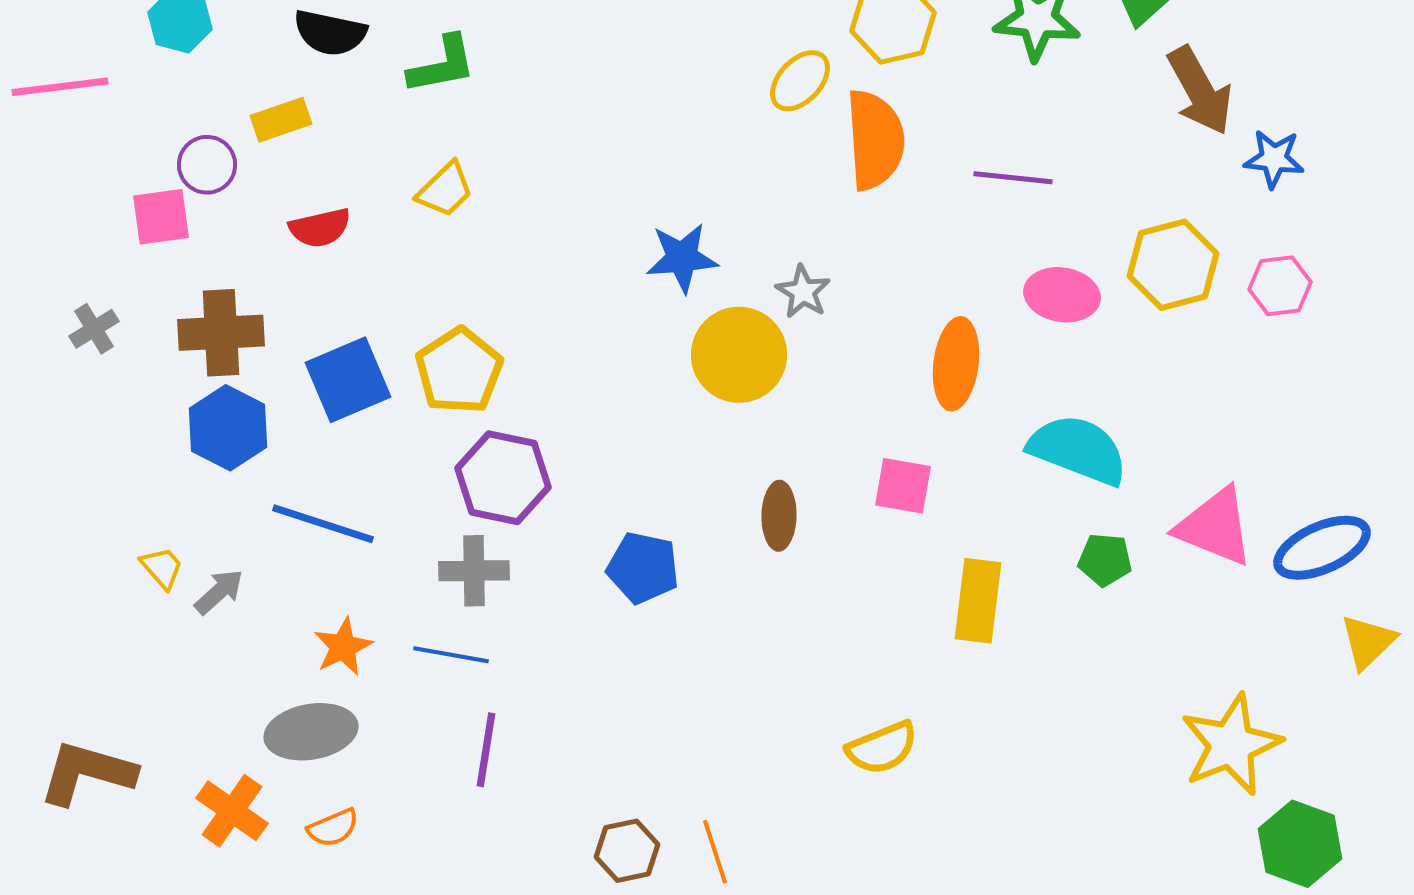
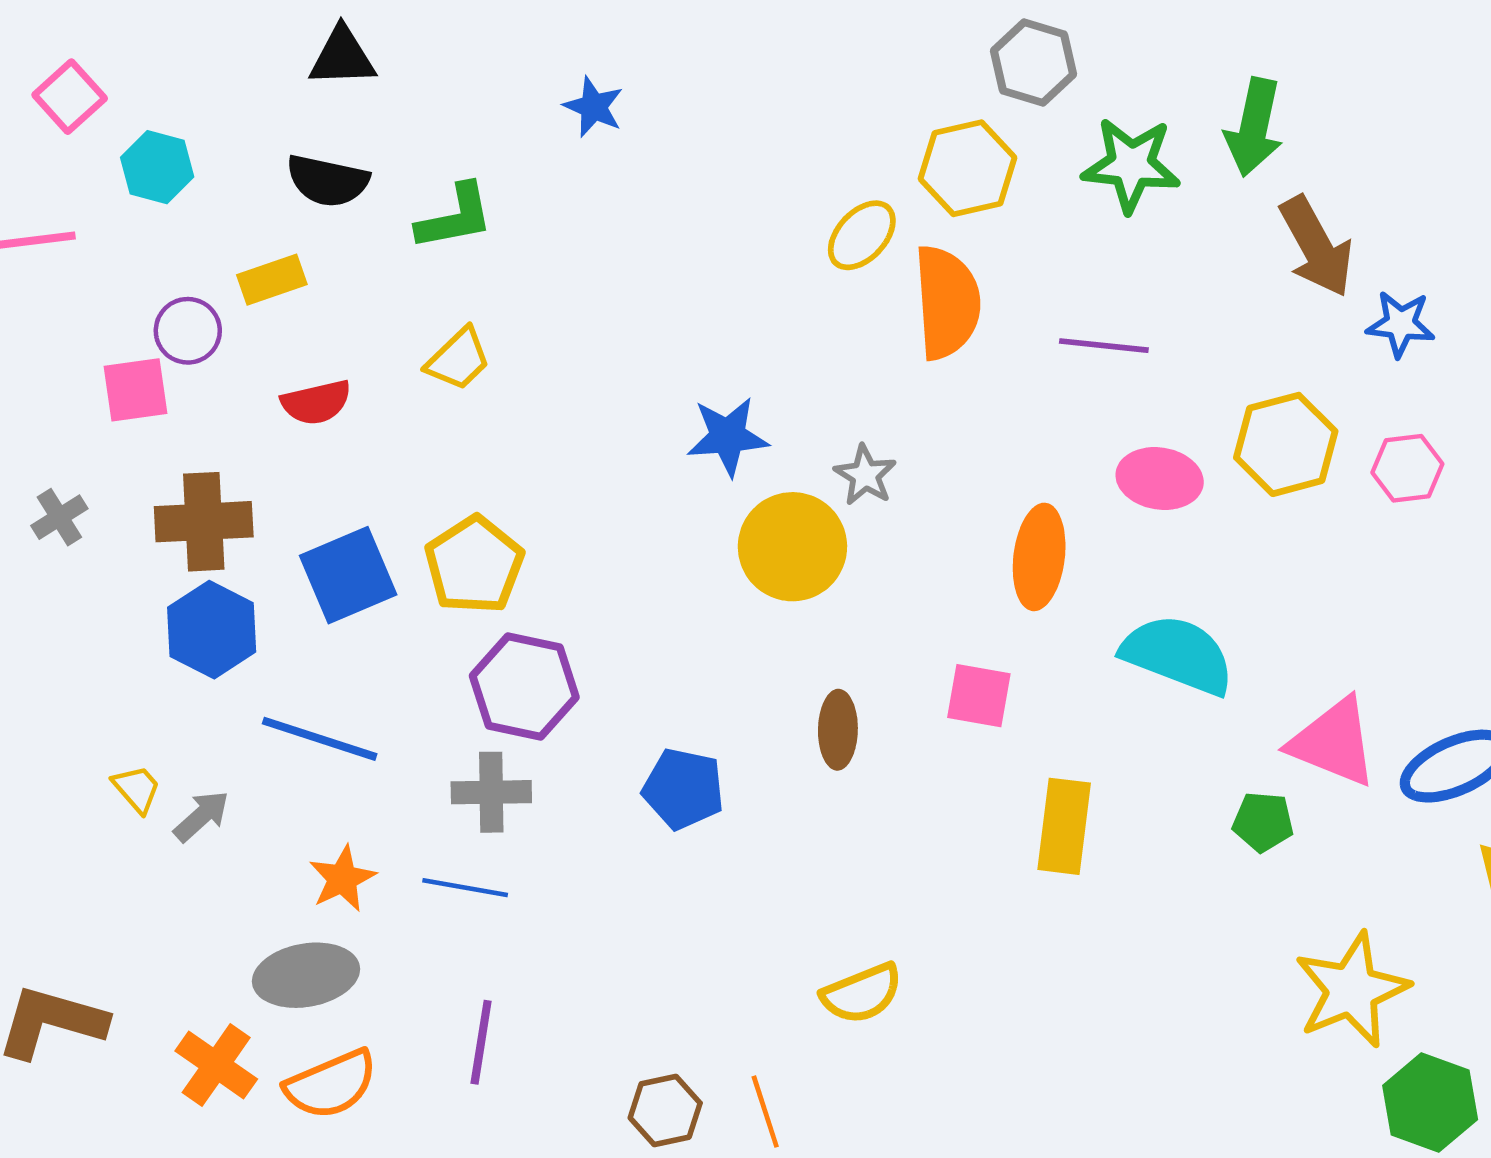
green pentagon: (1105, 560) -> (1263, 822), moved
yellow semicircle: (882, 748) -> (862, 993), moved
purple line: (486, 750) -> (481, 1042), moved
orange semicircle: (333, 828) -> (331, 1084), size x1.6

